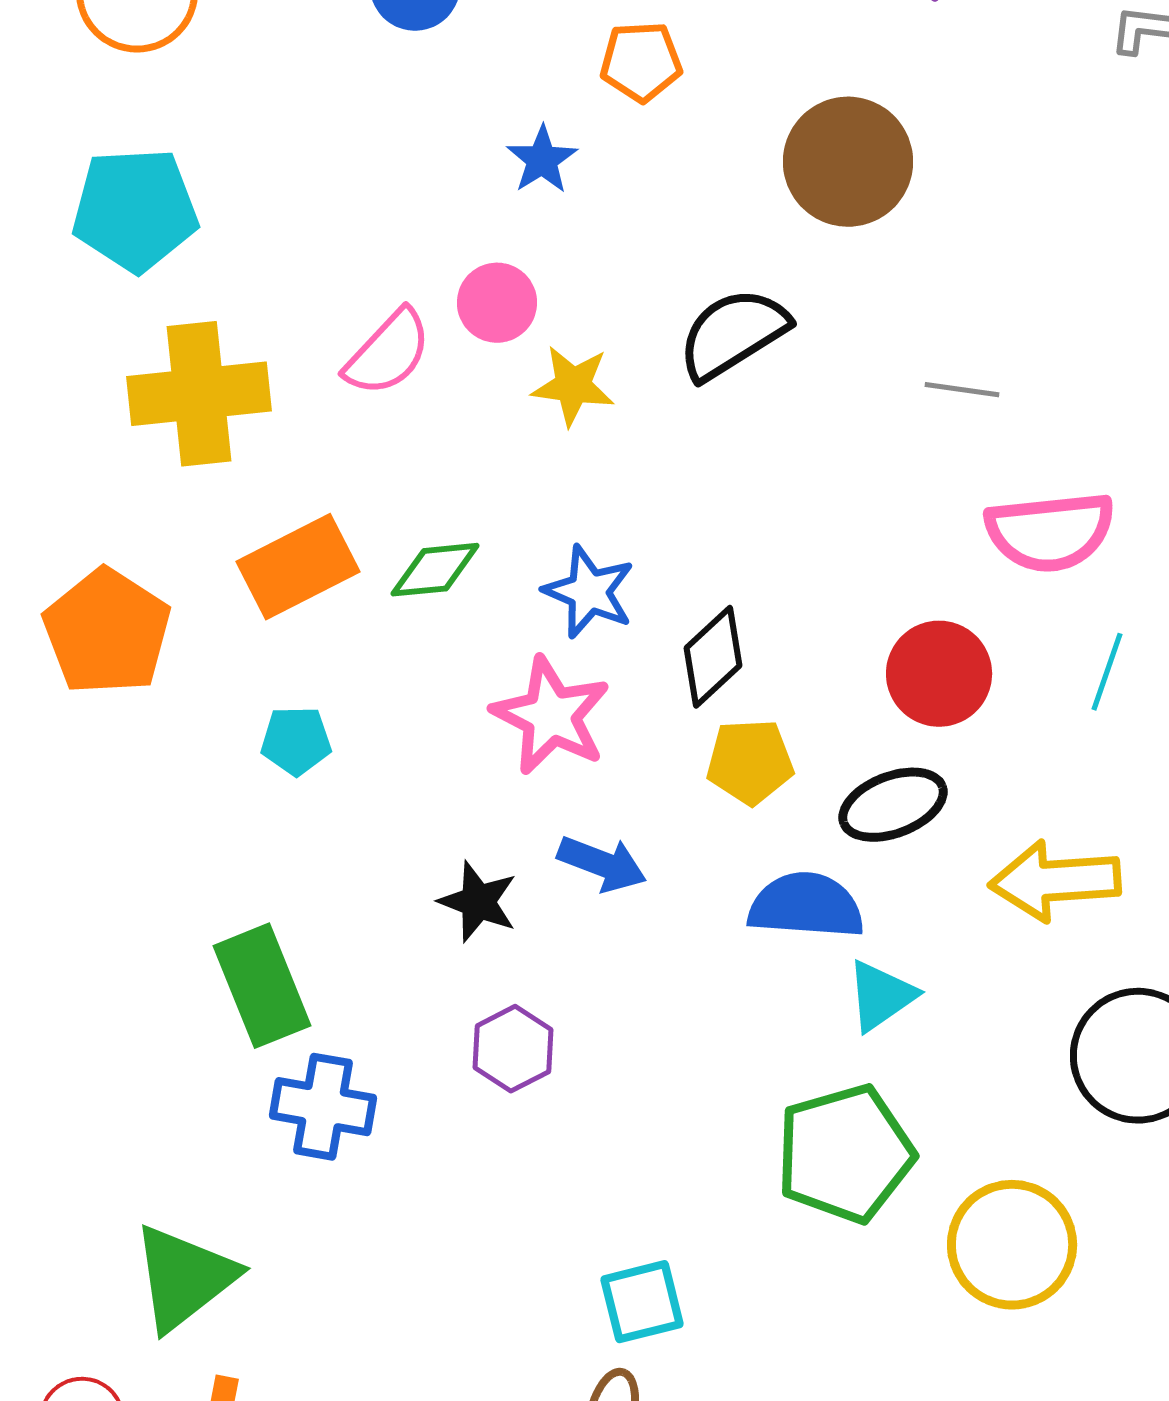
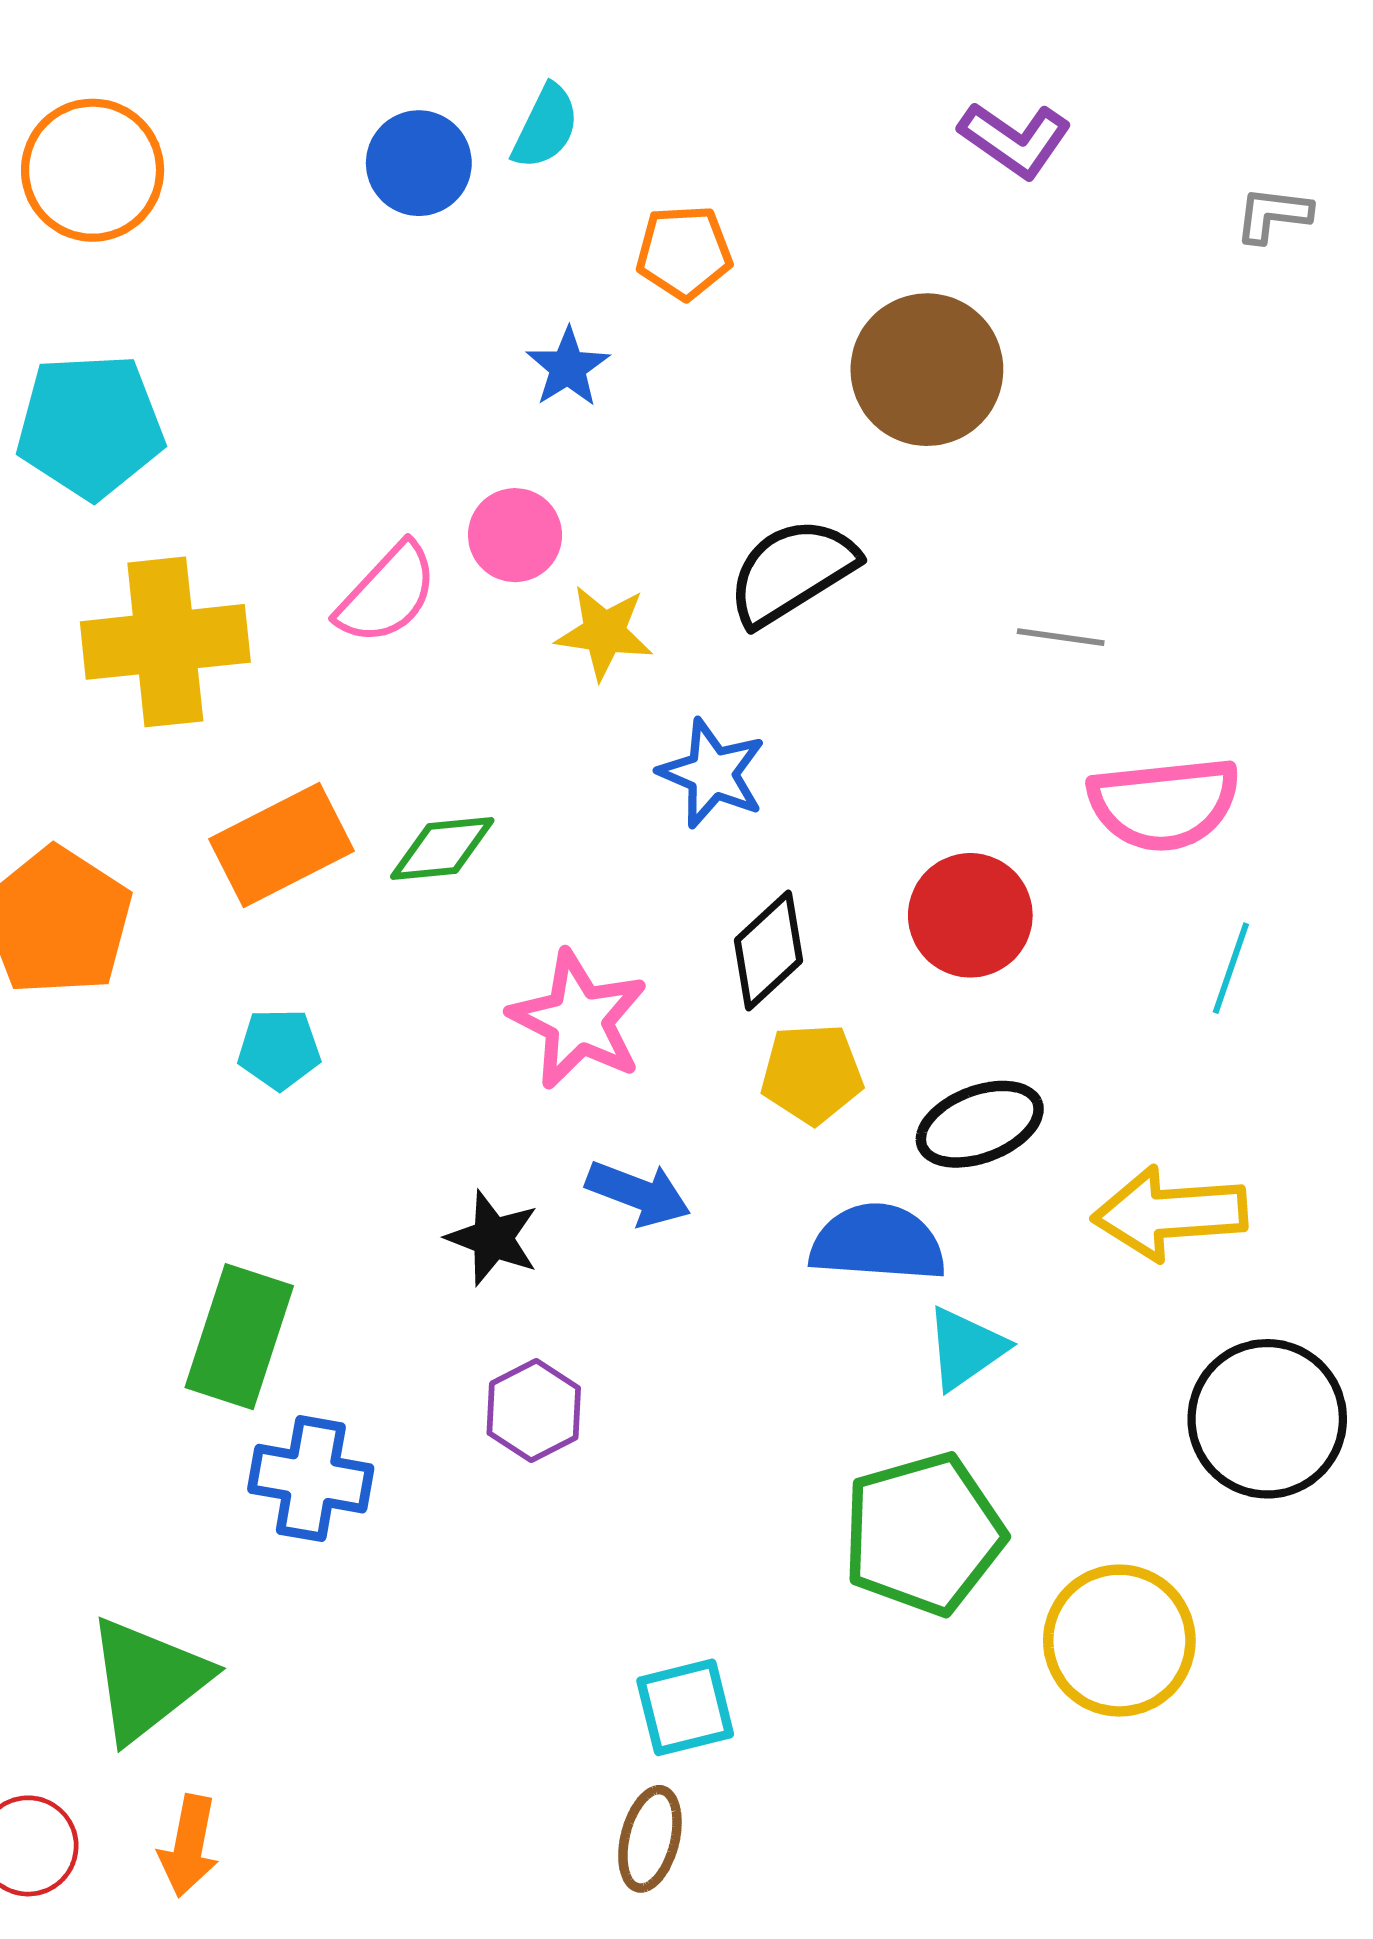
blue star: (589, 592) -> (712, 773), moved
red circle: (939, 674) -> (970, 915), moved
green rectangle: (262, 986) -> (239, 1337), turned 40

